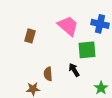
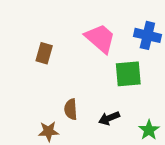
black arrow: (74, 70) -> (109, 118), moved, turned -80

